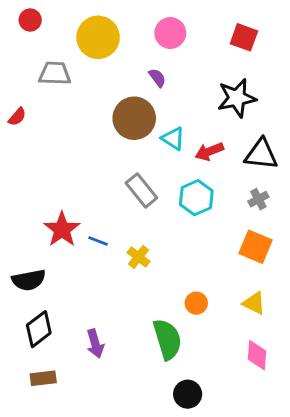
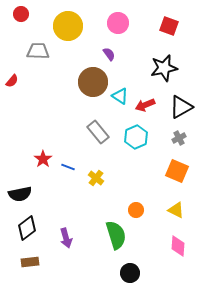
black triangle: (261, 154) -> (181, 107), turned -35
red star: (62, 229) -> (43, 159), size x0.7

